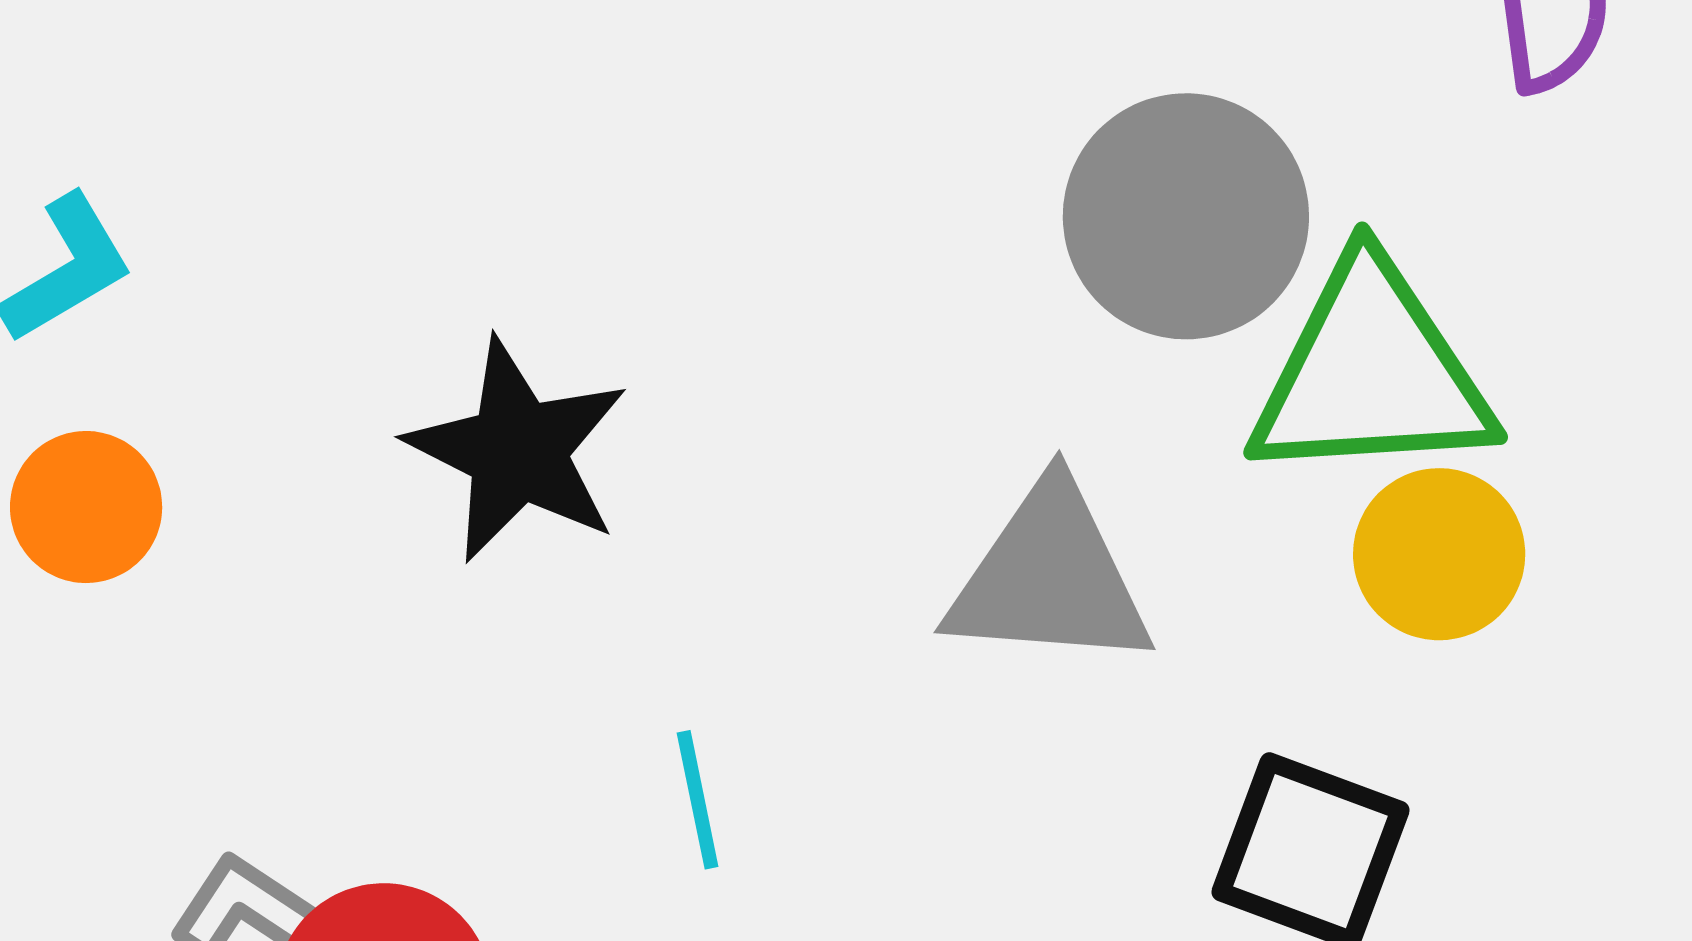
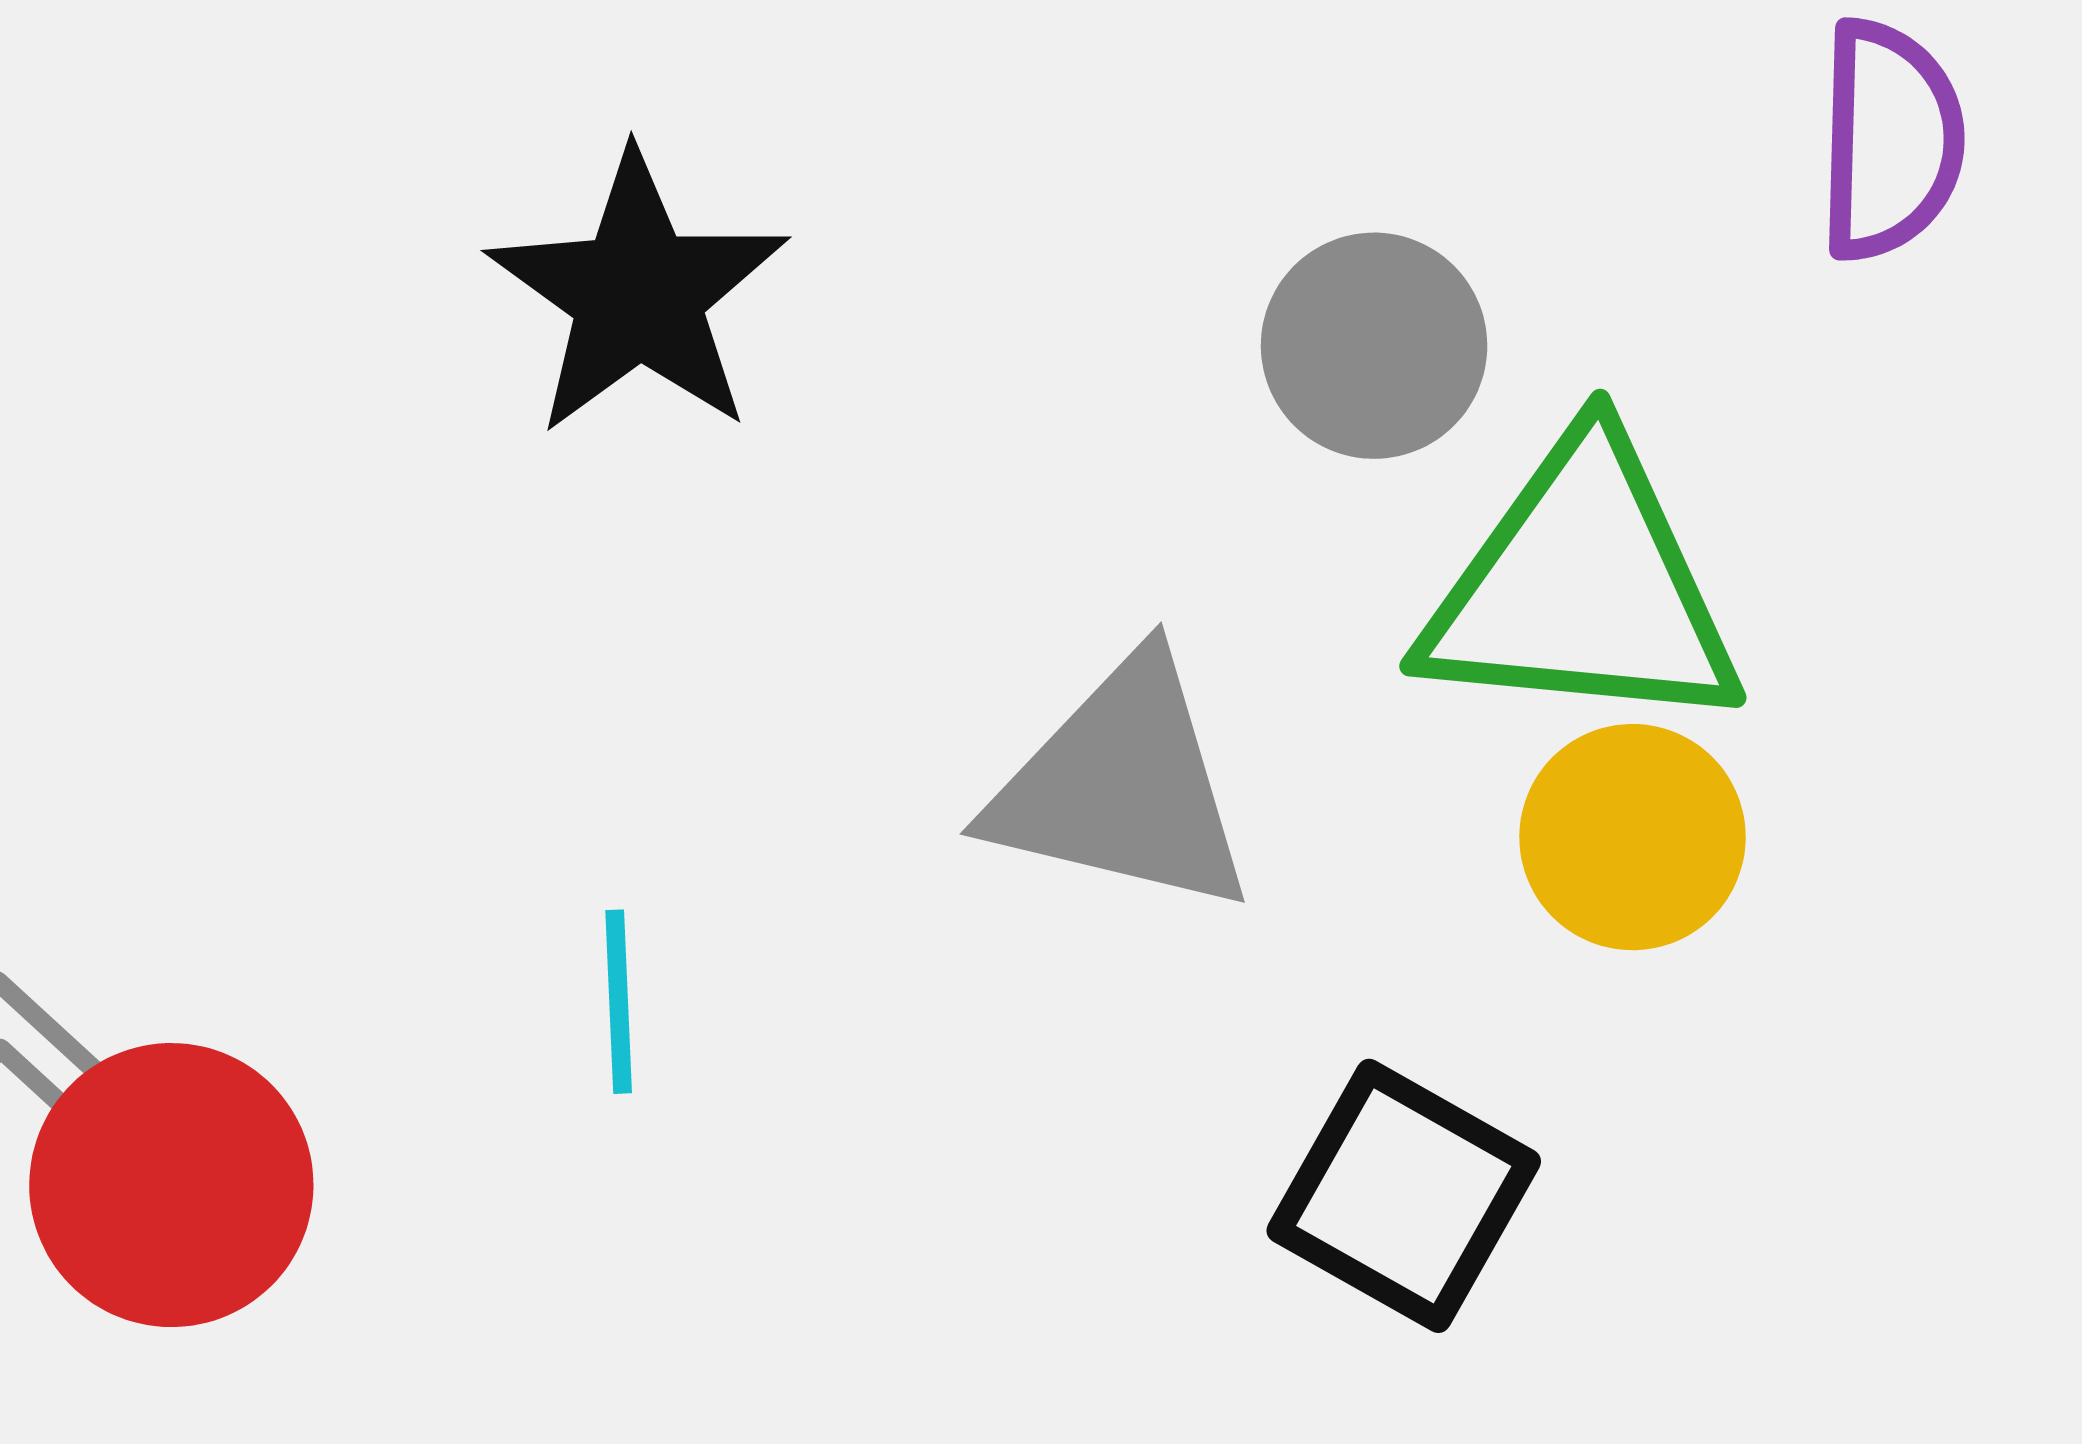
gray circle: (1186, 216) -> (1374, 346), size x0.7
black star: (518, 451) -> (638, 294), moved

